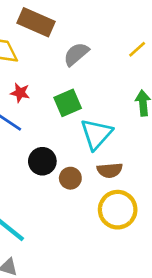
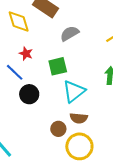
black circle: (42, 161) -> (29, 94), moved
brown circle: (70, 178) -> (58, 129), moved

